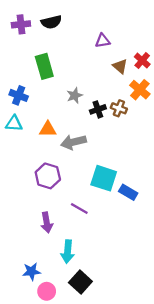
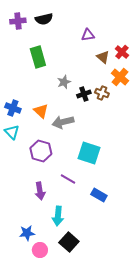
blue cross: (19, 95) -> (13, 108), moved
cyan triangle: (14, 123) -> (12, 132), moved, turned 42
orange triangle: (48, 129) -> (41, 111), turned 42
blue rectangle: (128, 192) -> (99, 195), moved

